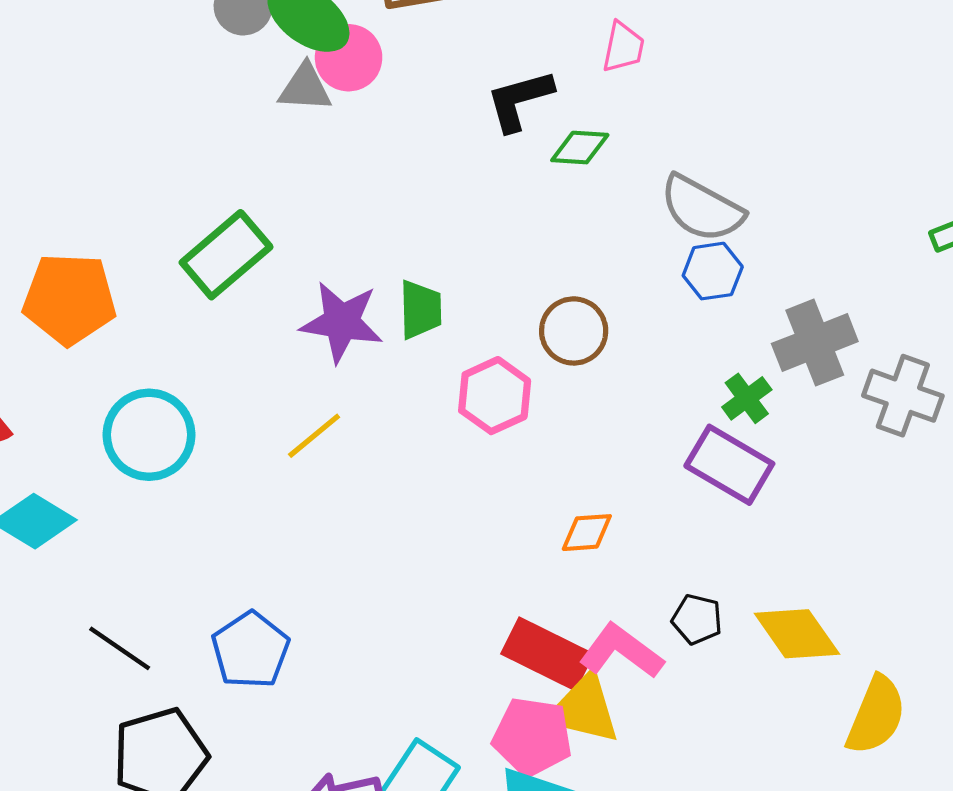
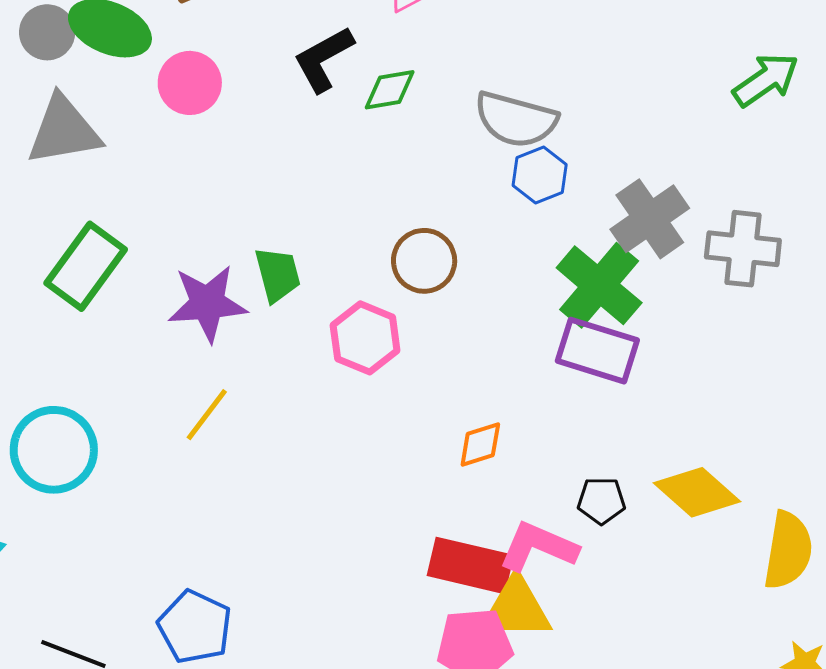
pink circle: (349, 58) -> (190, 83), moved
gray triangle: (305, 88) -> (64, 130), moved, size x1.5
green cross: (747, 398) -> (599, 285), size x1.8

